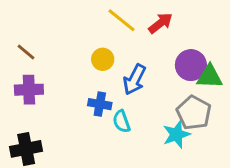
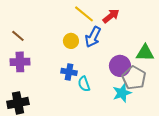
purple circle: (191, 65) -> (120, 66), moved
blue arrow: (134, 80) -> (93, 37), moved

